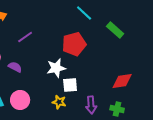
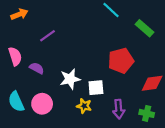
red pentagon: (74, 44) -> (121, 61), moved
white star: (56, 68) -> (70, 79), moved

